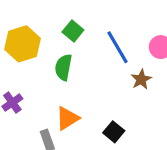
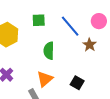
green square: (73, 31) -> (39, 20), turned -32
green semicircle: (63, 67) -> (49, 51), moved

